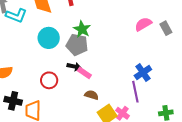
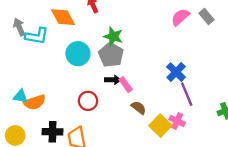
gray pentagon: (77, 45) -> (111, 55), turned 30
pink rectangle: (84, 73) -> (126, 85), turned 32
blue cross: (143, 73) -> (176, 72), moved
brown semicircle: (92, 95) -> (139, 108), turned 32

